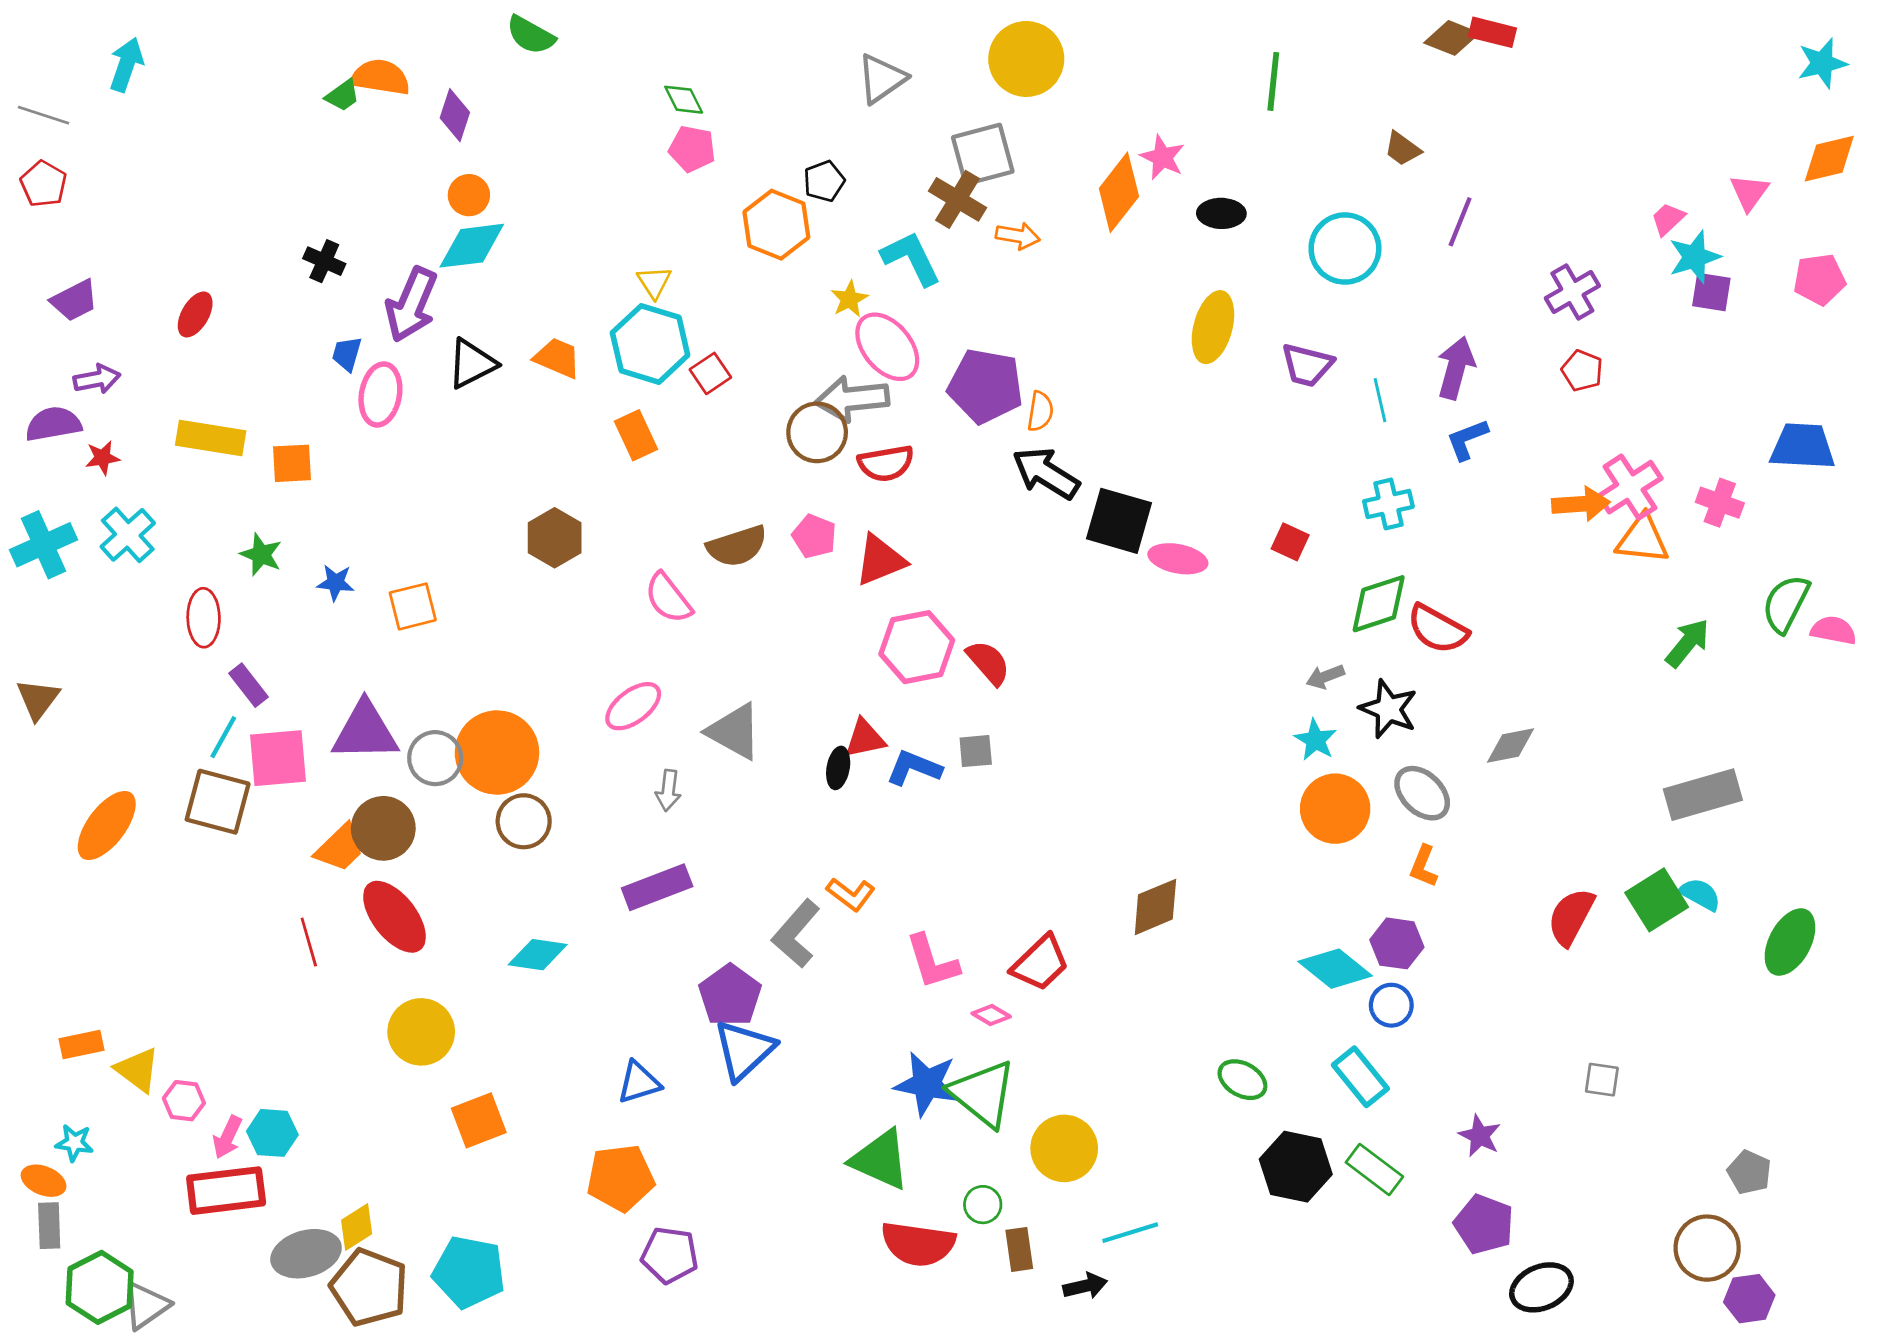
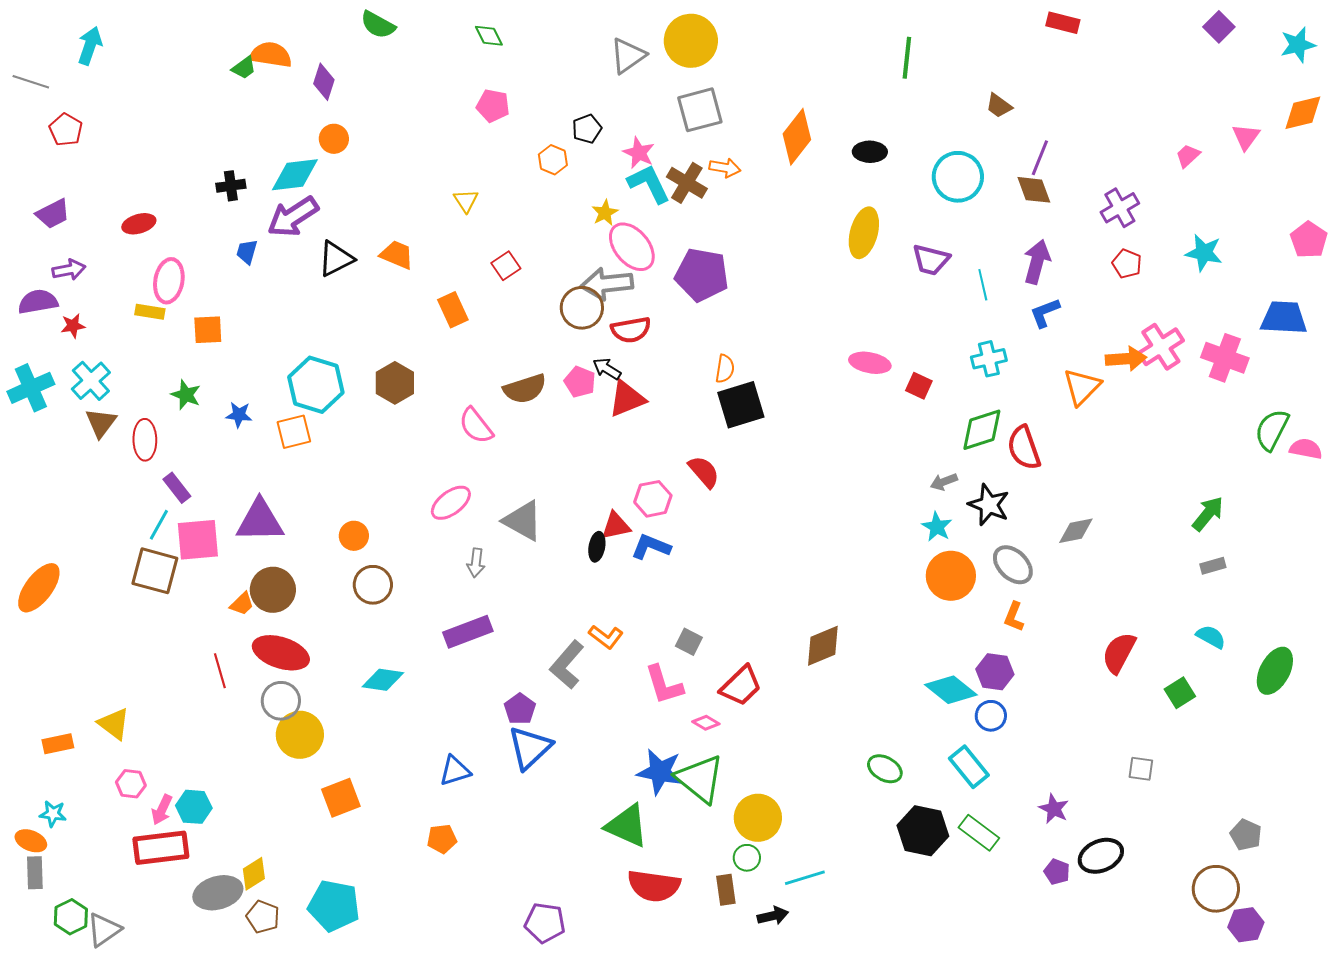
brown diamond: (1452, 38) -> (1034, 190), moved, turned 48
yellow circle: (1026, 59) -> (691, 41), moved
green diamond: (684, 100) -> (489, 36), moved
pink star: (1162, 157) -> (639, 153), moved
red pentagon: (44, 184) -> (66, 130), moved
brown cross: (957, 199) -> (687, 183), moved
orange hexagon: (776, 225) -> (553, 160), size x0.6
cyan diamond: (472, 246) -> (295, 175), moved
cyan star: (1695, 257) -> (1204, 253), moved, turned 30
black cross: (324, 261) -> (231, 186), turned -32
pink pentagon: (1819, 279) -> (1309, 240), moved, turned -30
purple square: (1711, 292) -> (1219, 27), moved, turned 36
purple arrow: (411, 305) -> (293, 217), turned 34
red ellipse: (195, 314) -> (139, 224), turned 44
cyan hexagon: (650, 344) -> (316, 385), moved
pink ellipse: (380, 394) -> (169, 281), moved
orange semicircle: (1040, 411) -> (725, 369), moved
yellow rectangle: (211, 438) -> (150, 312), size x0.6
black arrow: (1046, 473) -> (607, 369), moved, size x0.6
pink cross: (1720, 503) -> (1225, 358), size x1.4
black square: (1119, 521) -> (741, 405), moved, turned -33
orange triangle: (1643, 539) -> (1082, 387), moved, turned -51
pink ellipse: (1178, 559) -> (870, 363), moved
red semicircle: (1438, 629) -> (1024, 448), turned 42
green arrow: (1687, 643) -> (1208, 514), moved
pink hexagon: (917, 647) -> (653, 499), moved, size x0.7
brown triangle: (38, 699) -> (101, 423), moved
gray square: (976, 751) -> (689, 642), moved, turned 32
orange circle: (497, 752) -> (354, 536), size x0.5
gray circle: (435, 758) -> (281, 701), moved
gray rectangle: (1703, 795) -> (1213, 566), size x0.5
orange ellipse: (107, 825) -> (39, 588), moved
orange trapezoid: (340, 848) -> (242, 604), size x0.7
green square: (1657, 900) -> (1180, 693), moved, size x0.7
red ellipse: (394, 917) -> (281, 653), turned -34
purple pentagon: (730, 995) -> (520, 709), size x0.7
yellow triangle: (138, 1070) -> (114, 724), moved
orange pentagon: (621, 1178) -> (442, 839), size x0.6
green circle: (983, 1205) -> (747, 858), moved
purple pentagon: (1484, 1224) -> (1057, 872), size x0.6
purple pentagon: (670, 1255) -> (545, 923), moved
green hexagon: (100, 1287) -> (71, 917), size x0.7
brown pentagon: (369, 1287) -> (263, 917), size x0.6
black ellipse: (1541, 1287) -> (1101, 856), moved

